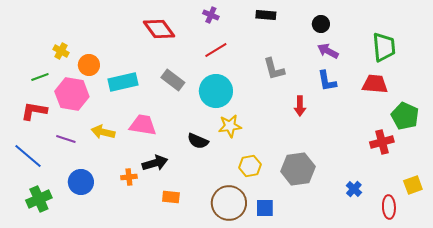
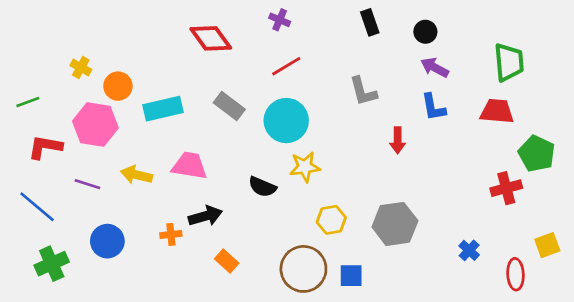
black rectangle: (266, 15) -> (370, 22), moved, turned 66
green line: (40, 77) -> (28, 102), moved
orange rectangle: (171, 197) -> (227, 261), turned 36

